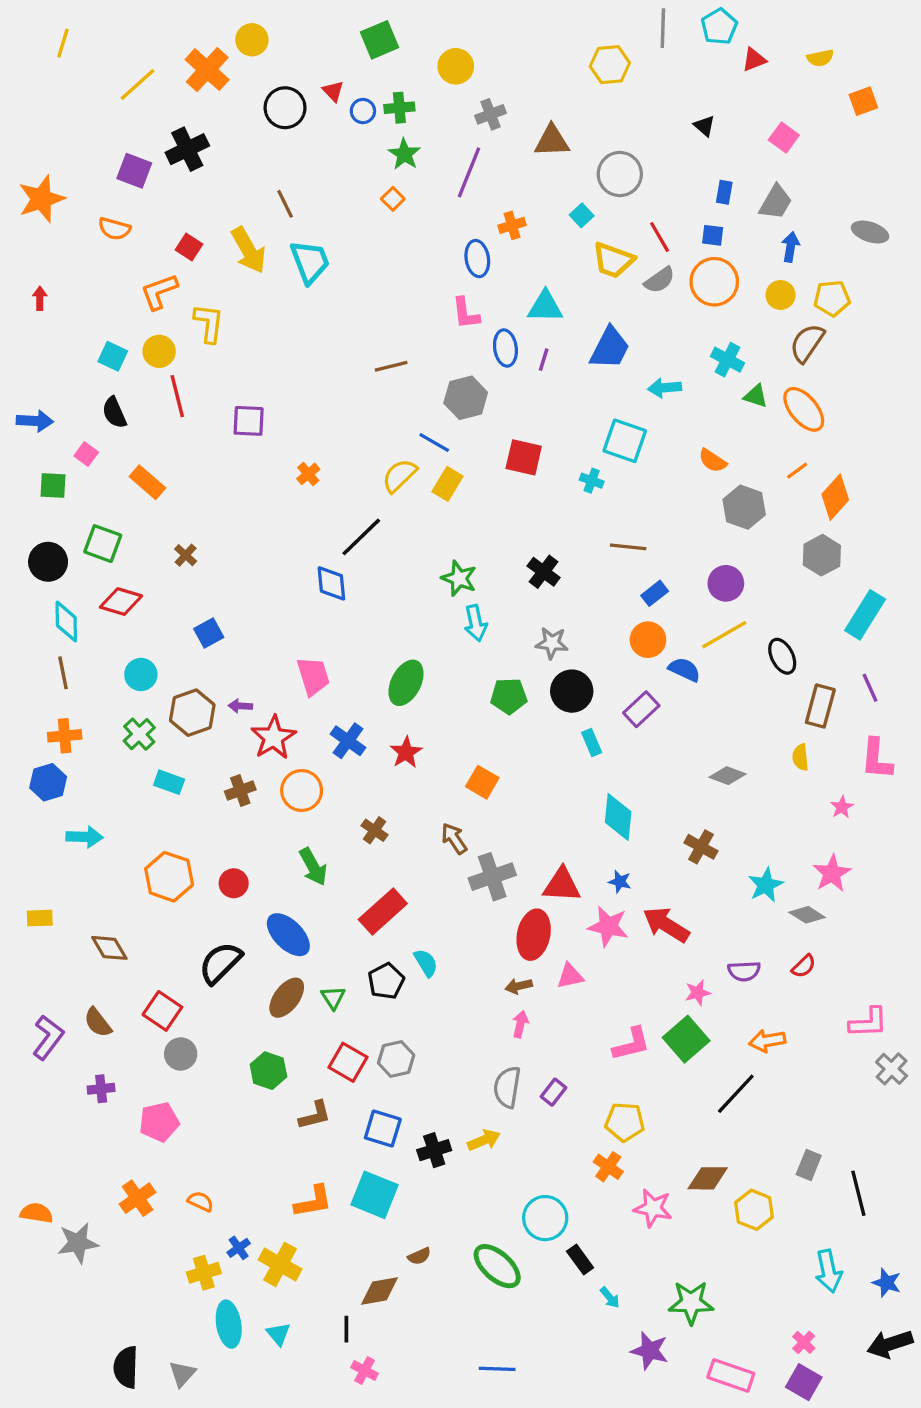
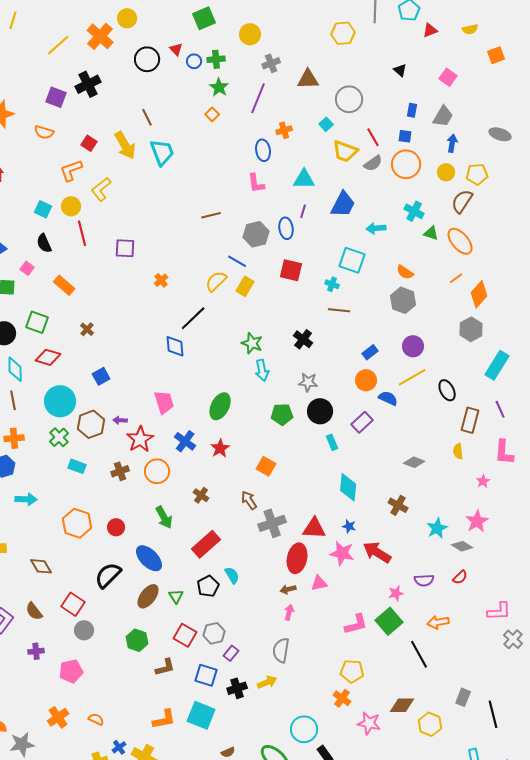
yellow L-shape: (209, 323) -> (101, 189), turned -135
blue ellipse: (505, 348) -> (286, 228), moved
gray hexagon: (744, 507) -> (403, 300), moved
brown line: (628, 547) -> (339, 310), moved
cyan circle: (141, 674) -> (60, 401), size x1.6
purple rectangle: (554, 1092) -> (231, 653), moved
black line: (736, 1094) -> (419, 654), turned -72

